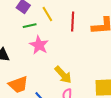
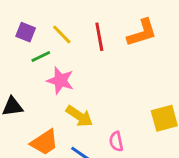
yellow arrow: (63, 75) -> (79, 116), moved

